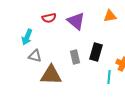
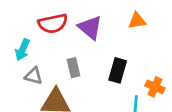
red semicircle: (49, 18) -> (53, 23), size x1.5
gray rectangle: (75, 57) -> (74, 68), moved

